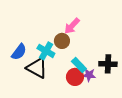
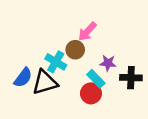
blue semicircle: (19, 52) -> (23, 78), moved
black triangle: (37, 68) -> (45, 82), turned -45
purple star: (89, 75) -> (108, 63), moved

